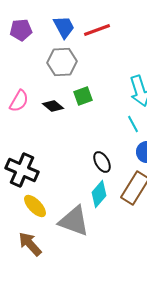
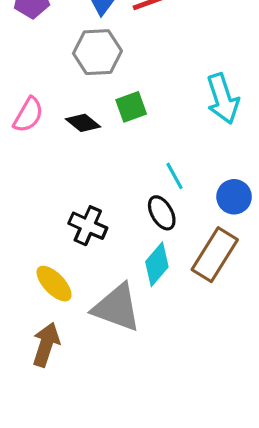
cyan line: (133, 124) -> (175, 176), moved
black cross: (22, 170) -> (88, 226), moved, size x0.7
brown arrow: (30, 244) -> (46, 345), turned 60

